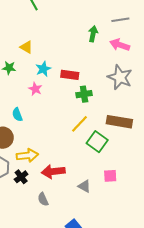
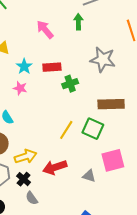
green arrow: (93, 34) -> (78, 22), moved
pink arrow: (120, 45) -> (45, 30), moved, turned 42
yellow line: (80, 124) -> (66, 130), moved
pink square: (110, 176) -> (113, 160), size x1.6
gray semicircle: (43, 199) -> (32, 198), moved

